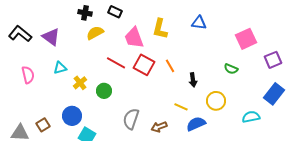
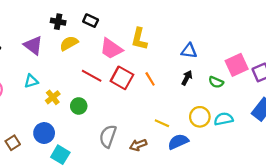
blue triangle: (199, 23) -> (189, 51), moved
purple triangle: (51, 37) -> (33, 45), moved
pink trapezoid: (134, 38) -> (111, 49), turned -35
pink square: (246, 39) -> (237, 65), moved
black arrow: (193, 80) -> (187, 78), moved, turned -144
cyan semicircle: (251, 117) -> (224, 119), moved

